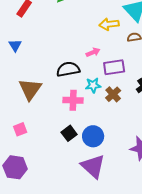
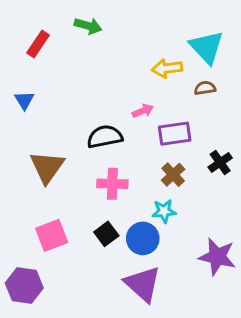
cyan star: (93, 85) -> (164, 211), moved
pink square: (20, 129) -> (52, 235), moved, size x1.5

